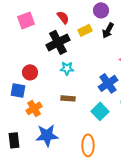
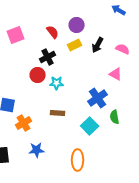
purple circle: (101, 10) -> (77, 25), moved
black cross: (58, 42) -> (48, 57), size x0.7
red circle: (30, 72) -> (38, 75), moved
blue star: (47, 135) -> (37, 150), size x0.7

